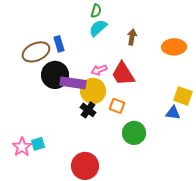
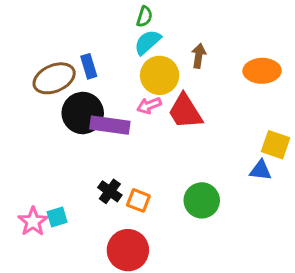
yellow circle: (93, 91) -> (160, 75), moved
orange square: (117, 106) -> (138, 200), moved
black cross: (88, 110) -> (110, 191), moved

